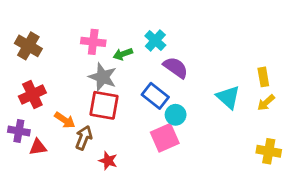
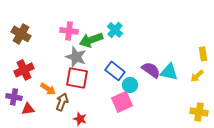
green arrow: (123, 54) -> (91, 40), size x1.6
purple semicircle: (176, 68) -> (151, 70), moved
yellow rectangle: (263, 77) -> (203, 54), moved
cyan triangle: (228, 97) -> (169, 72), turned -30

